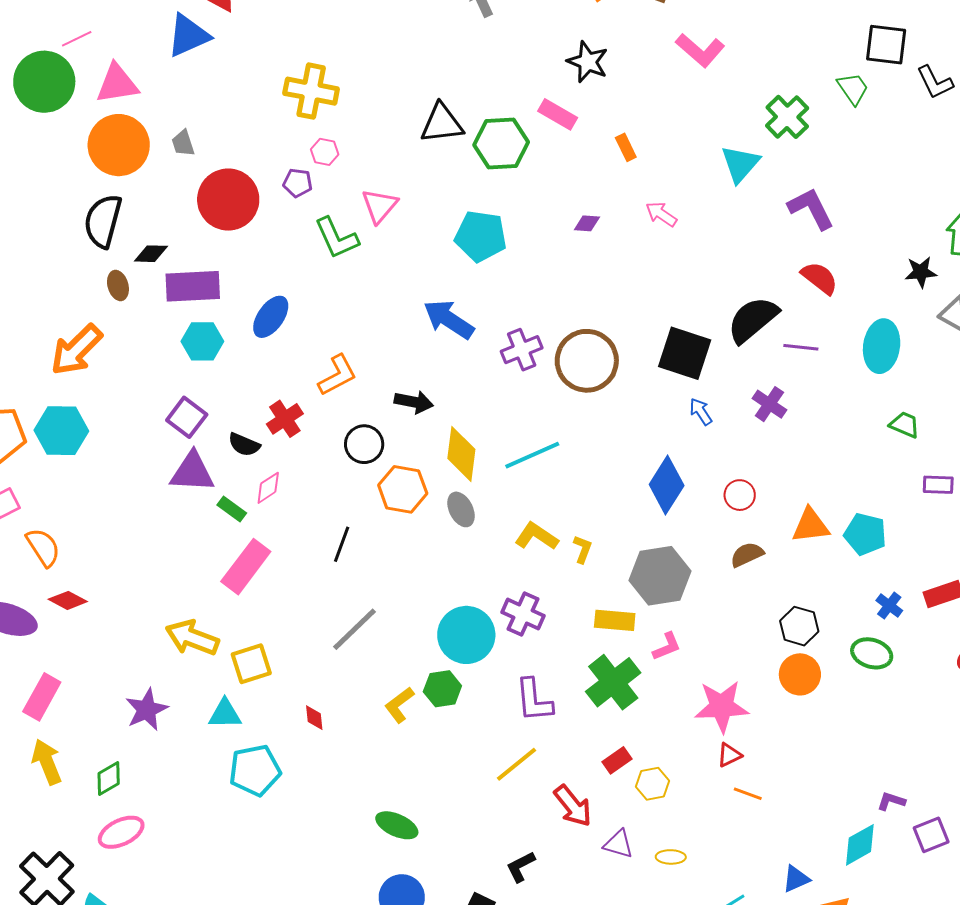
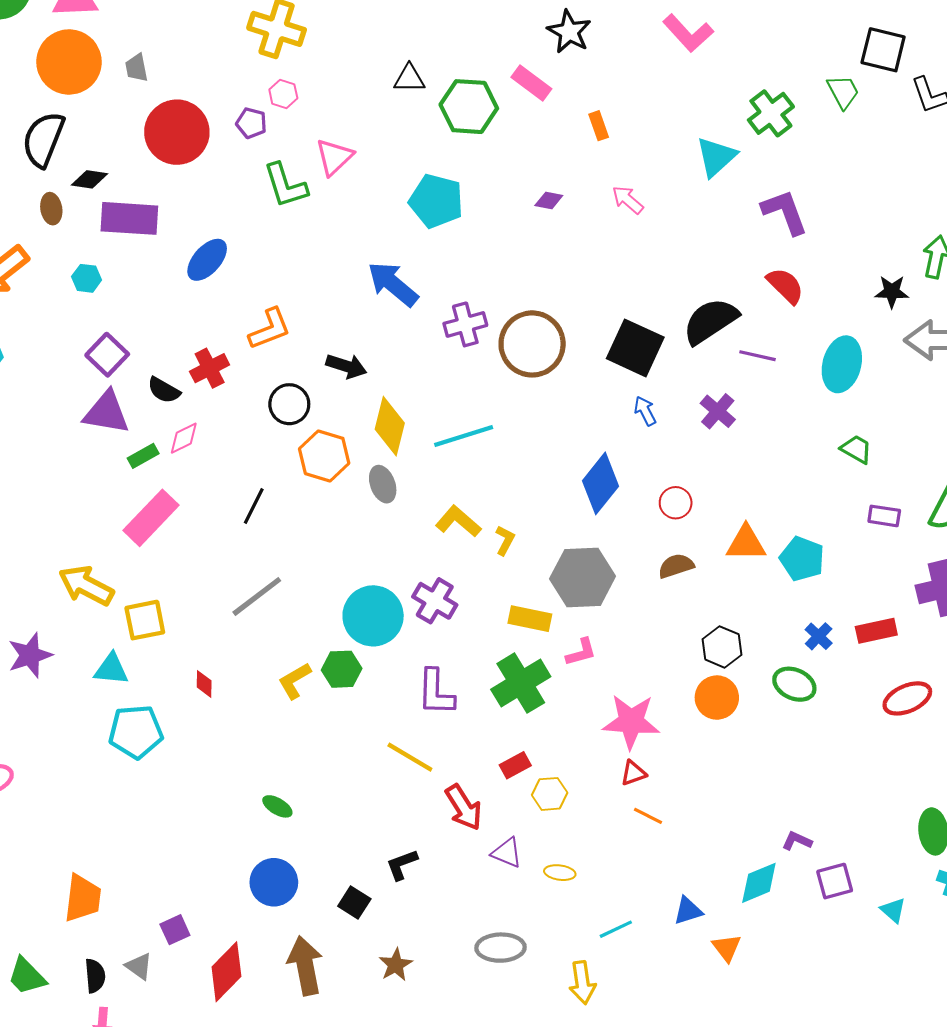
black triangle: (442, 123) -> (409, 78), size x0.7
cyan hexagon: (202, 341) -> (87, 278), moved, size x0.7
green rectangle: (232, 509) -> (143, 456), turned -72
yellow line: (517, 764) -> (410, 757), turned 63
green ellipse: (397, 825) -> (277, 806), size x0.7

